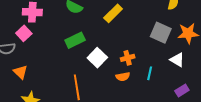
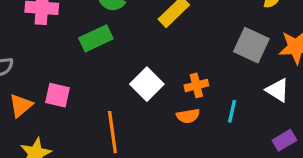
pink square: (24, 33) -> (58, 95), moved, turned -35
green rectangle: (75, 40) -> (96, 38), moved
orange triangle: (20, 72) -> (21, 106), turned 35

